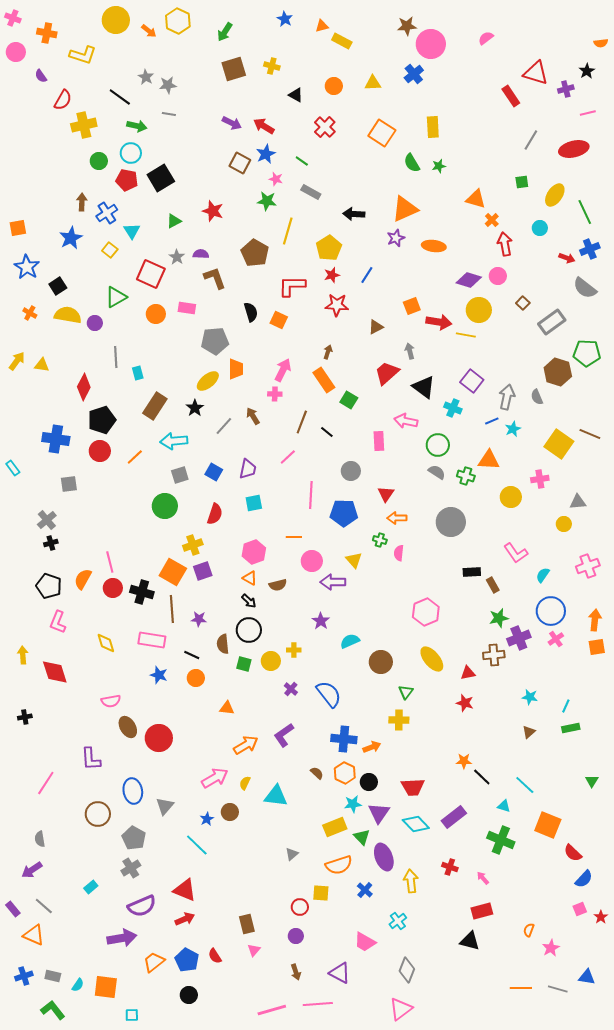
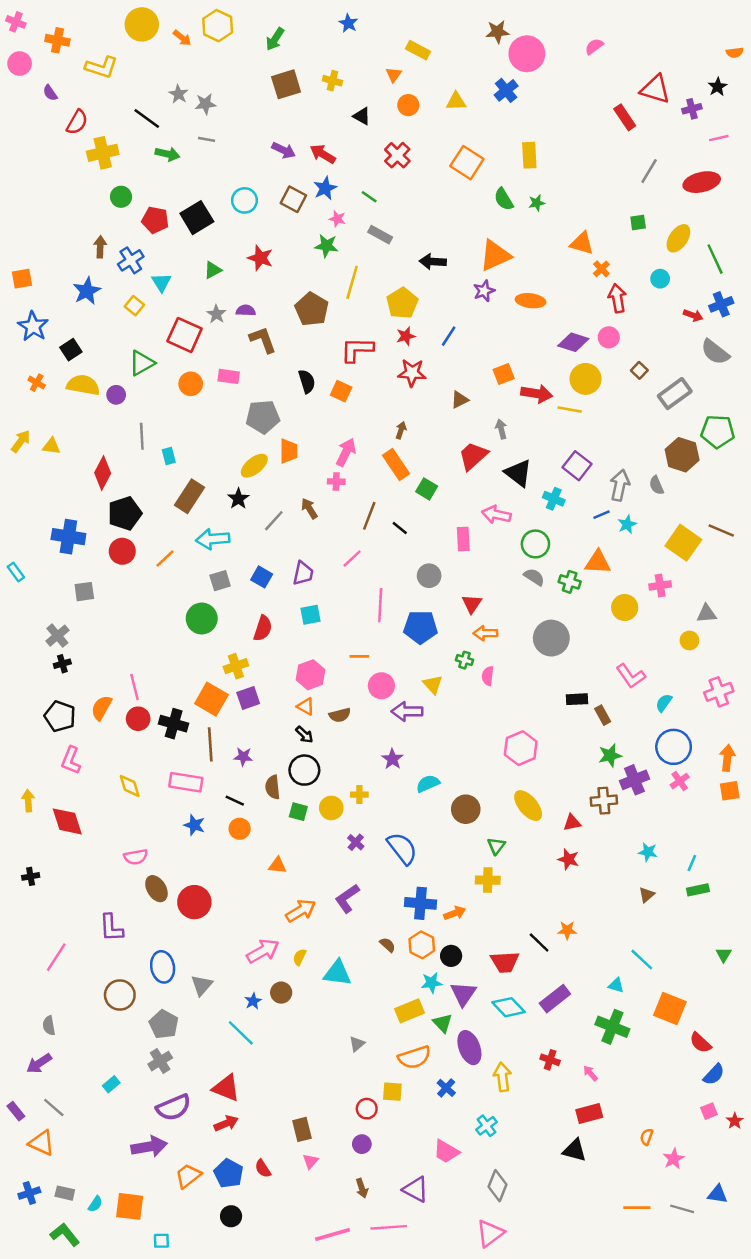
orange triangle: (322, 26) -> (394, 75), moved, turned -40
cyan circle: (131, 153) -> (244, 200), moved
black line: (482, 777) -> (539, 942), moved

